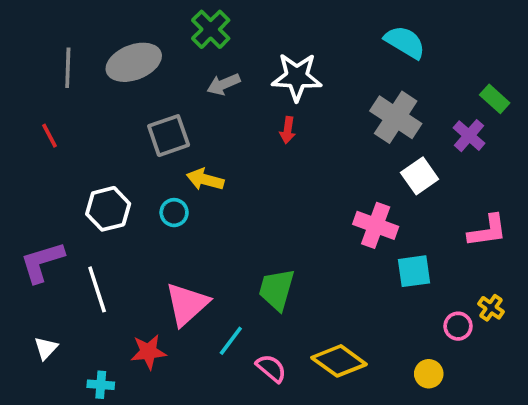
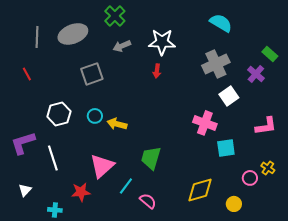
gray cross: (396, 117) -> (216, 64), turned 32
yellow arrow: (205, 180) -> (117, 124), moved
yellow diamond: (339, 361) -> (200, 190), moved, turned -52

